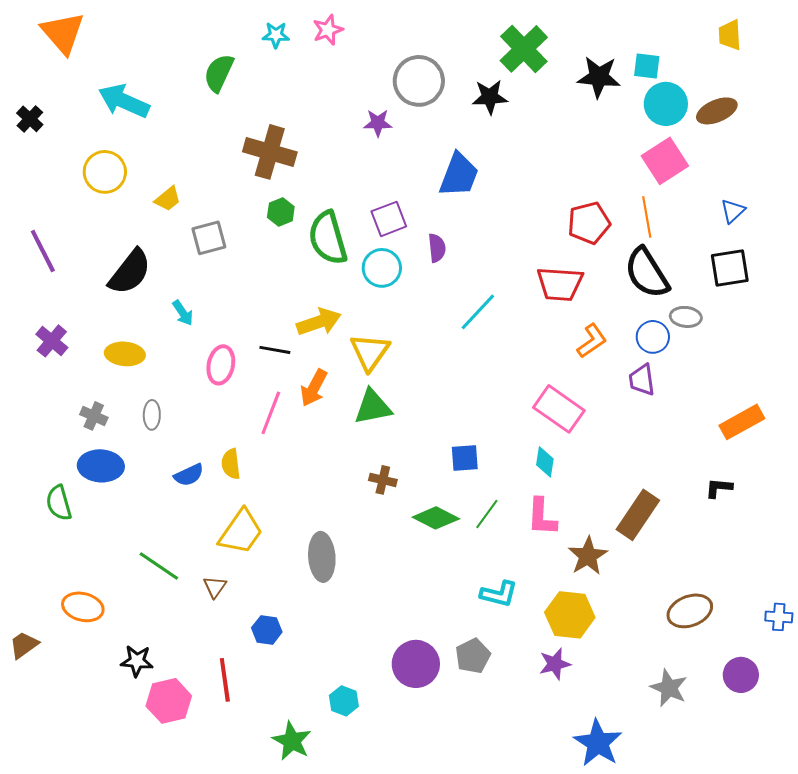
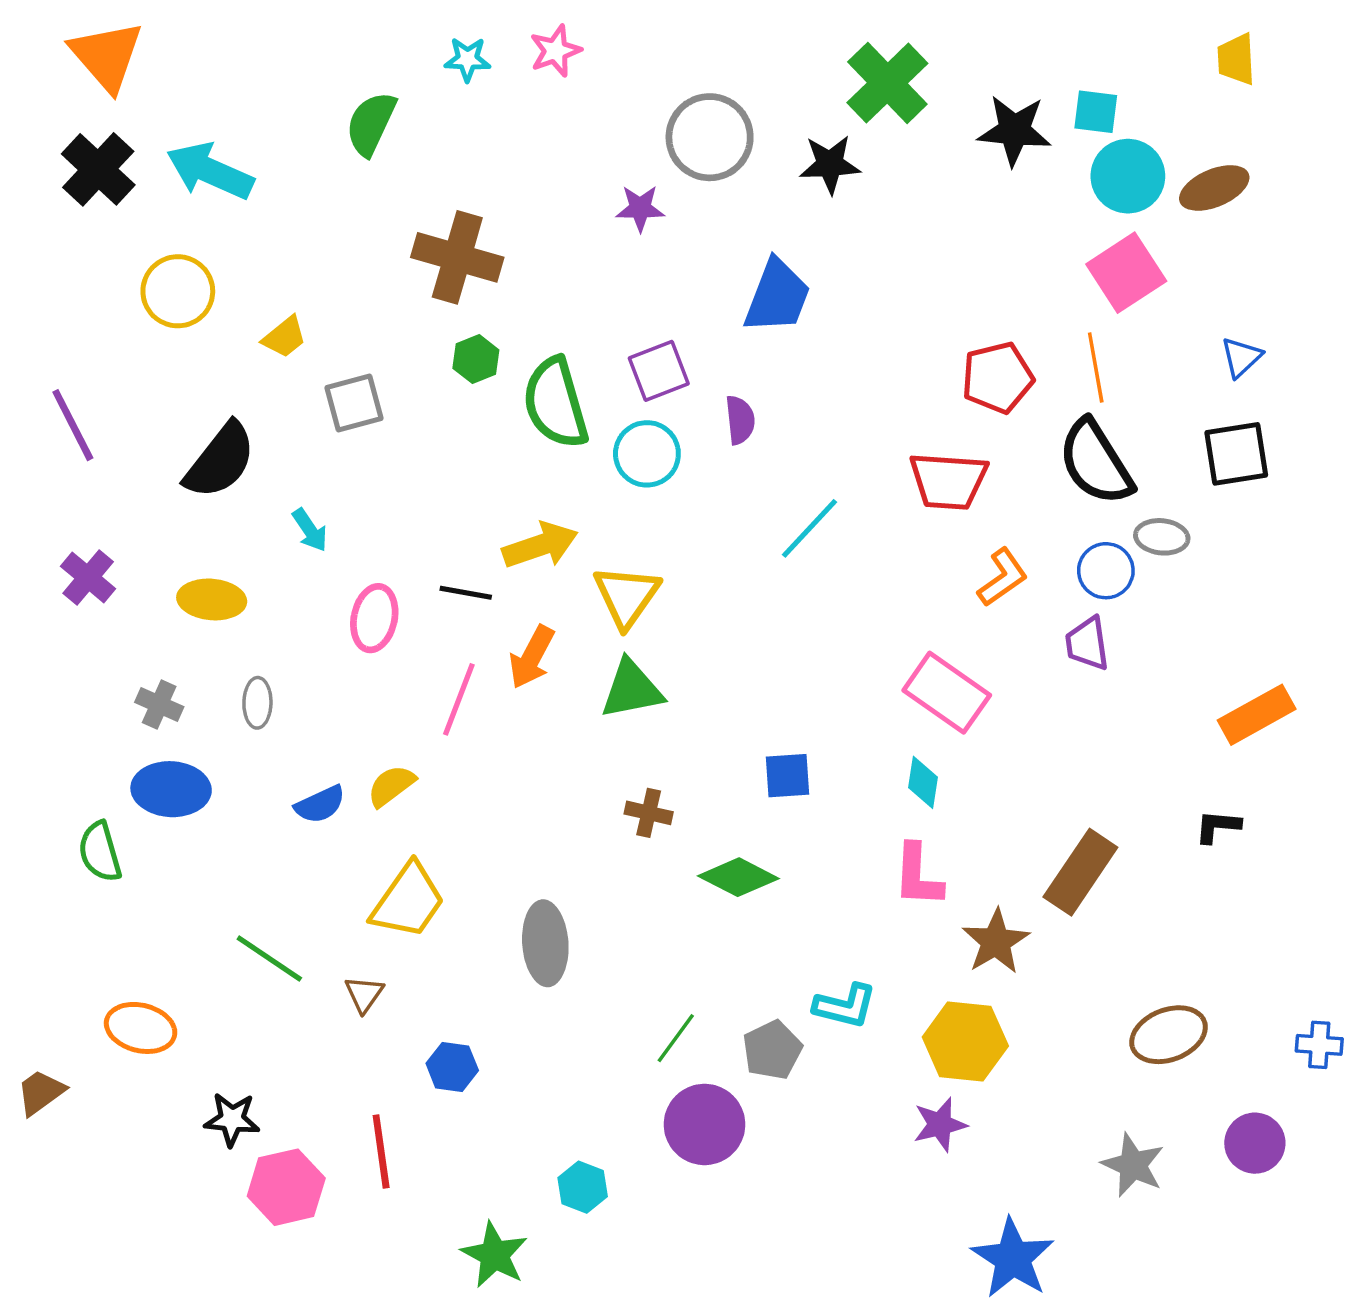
black cross: (30, 119) -> (98, 169), moved, size x1.6
yellow semicircle: (231, 464) -> (391, 786), turned 60
green line: (487, 514) -> (676, 1038), moved
gray pentagon: (473, 656) -> (772, 1050), moved

